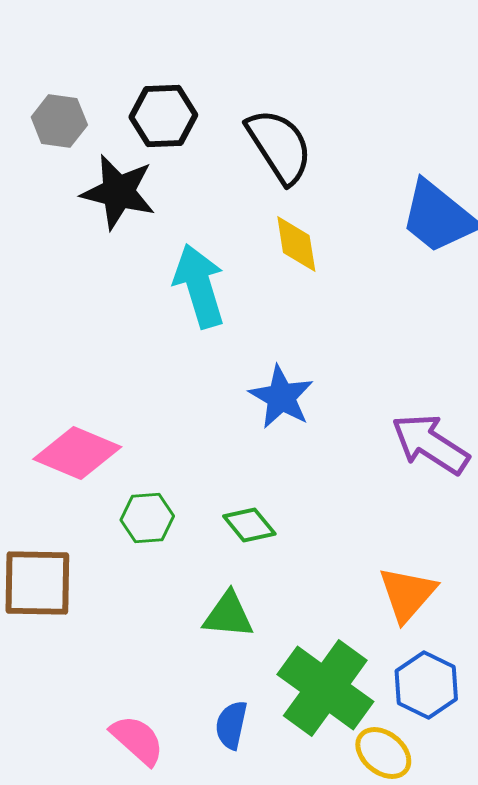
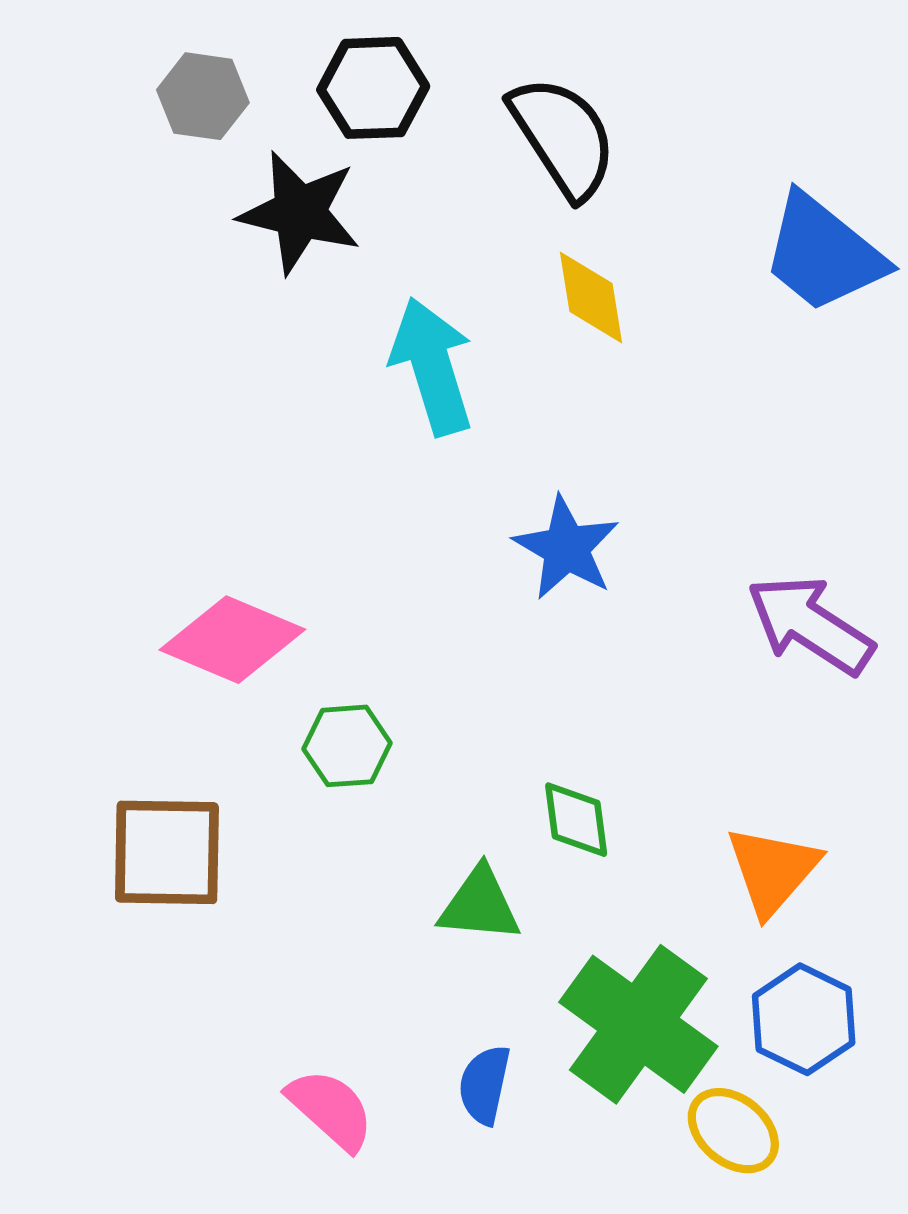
green diamond: (249, 525) -> (576, 820), moved, turned 32

